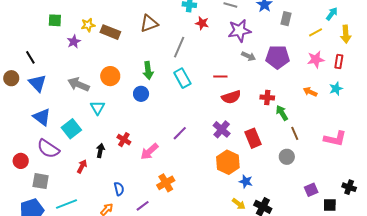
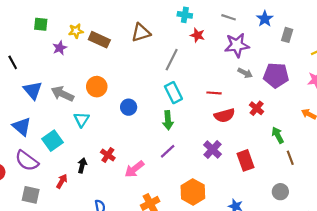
green arrow: (148, 70) -> (168, 120), moved
blue triangle: (37, 83) -> (33, 90), moved
red cross: (267, 98) -> (257, 108), moved, turned 32
gray circle: (287, 157) -> (280, 192), moved
orange hexagon: (228, 162) -> (193, 192), moved
gray square: (41, 181) -> (31, 195), moved

